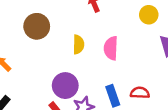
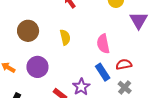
pink semicircle: (111, 48) -> (103, 44), moved
purple circle: (65, 86) -> (37, 67), moved

